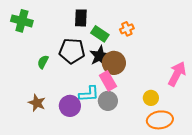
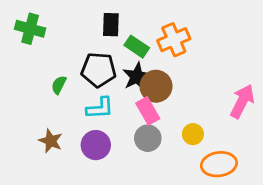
orange cross: (127, 29) -> (174, 40), size x1.6
cyan L-shape: (89, 94) -> (100, 108), moved
yellow circle: (151, 98) -> (193, 134), moved

